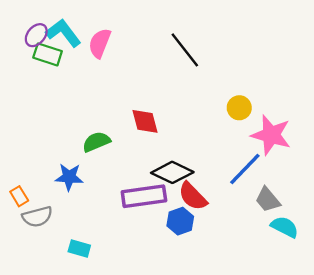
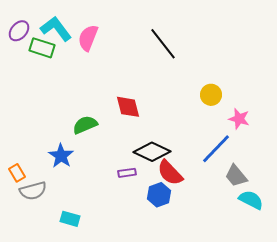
purple ellipse: (36, 35) -> (19, 31), moved
pink star: (271, 135) -> (239, 119), size x0.6
blue star: (69, 177) -> (61, 156), turned 30
purple rectangle: (144, 196) -> (127, 173), size x0.5

